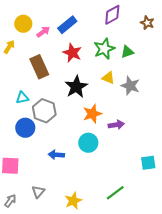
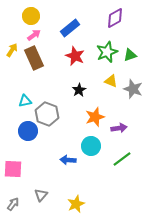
yellow circle: (23, 24) -> (31, 16), moved
pink arrow: (43, 32) -> (34, 35), moved
brown rectangle: (39, 67) -> (34, 58), moved
black star: (76, 87) -> (79, 90), size x0.6
blue arrow: (56, 155) -> (68, 160), moved
green line: (115, 193) -> (122, 159), moved

